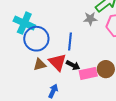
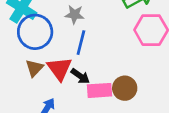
gray star: (90, 19) -> (75, 14), moved
brown triangle: (40, 64) -> (34, 68), turned -40

